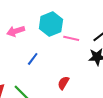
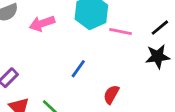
blue line: (33, 59) -> (78, 69), moved

